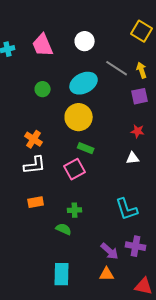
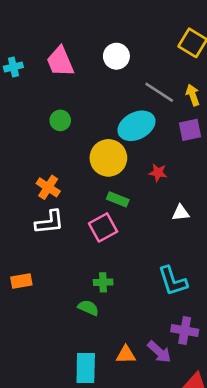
cyan ellipse: (84, 83) -> (136, 126), moved
red star: (138, 131) -> (158, 173), moved
orange rectangle: (36, 202) -> (21, 281), moved
purple arrow: (110, 251) -> (159, 352), moved
orange triangle: (107, 274) -> (126, 355), moved

